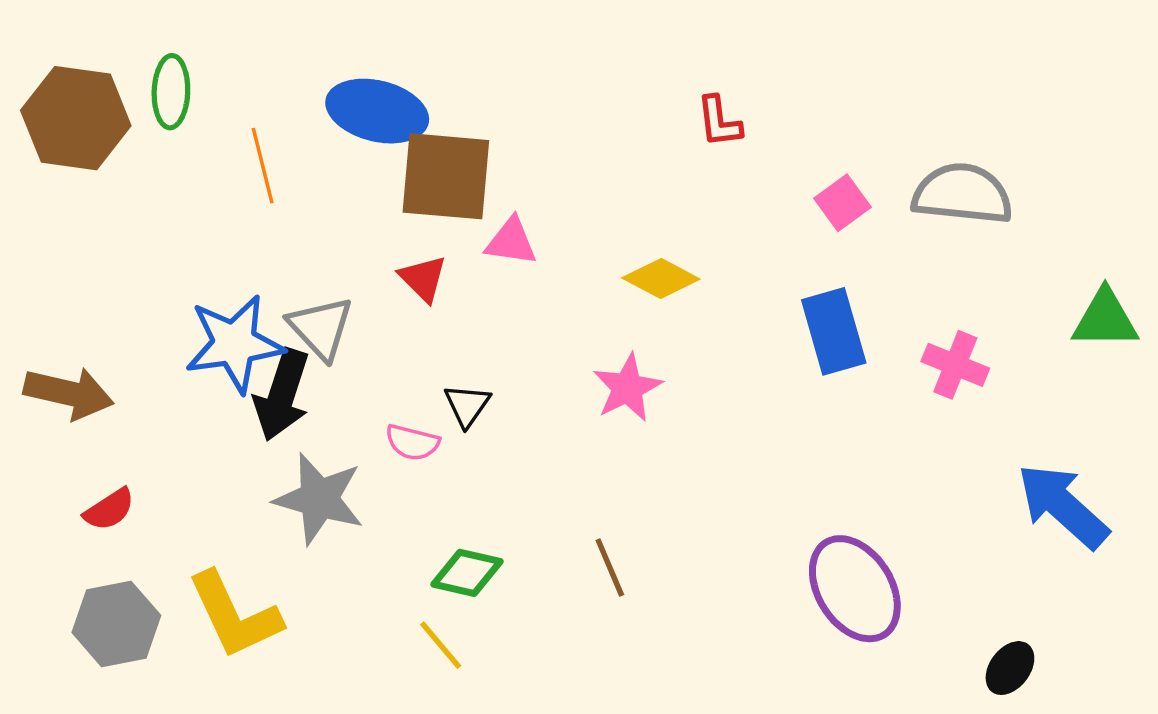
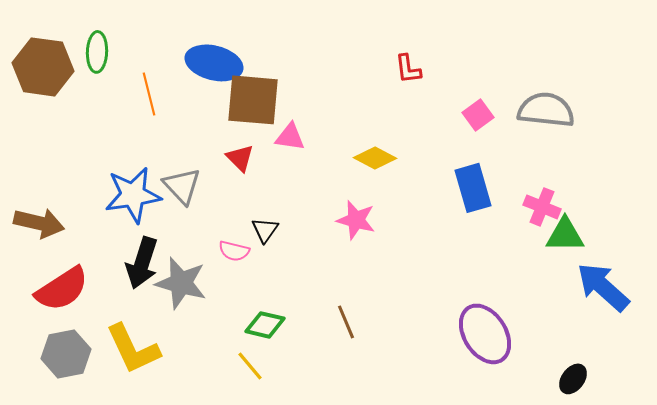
green triangle: (1105, 319) -> (565, 235), moved
pink star: (627, 388) -> (356, 220), turned -30
black arrow: (282, 395) -> (142, 263), moved
red semicircle: (109, 509) -> (62, 289), size x1.8

